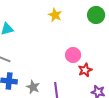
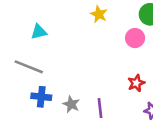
pink circle: (73, 55) -> (135, 38), moved

